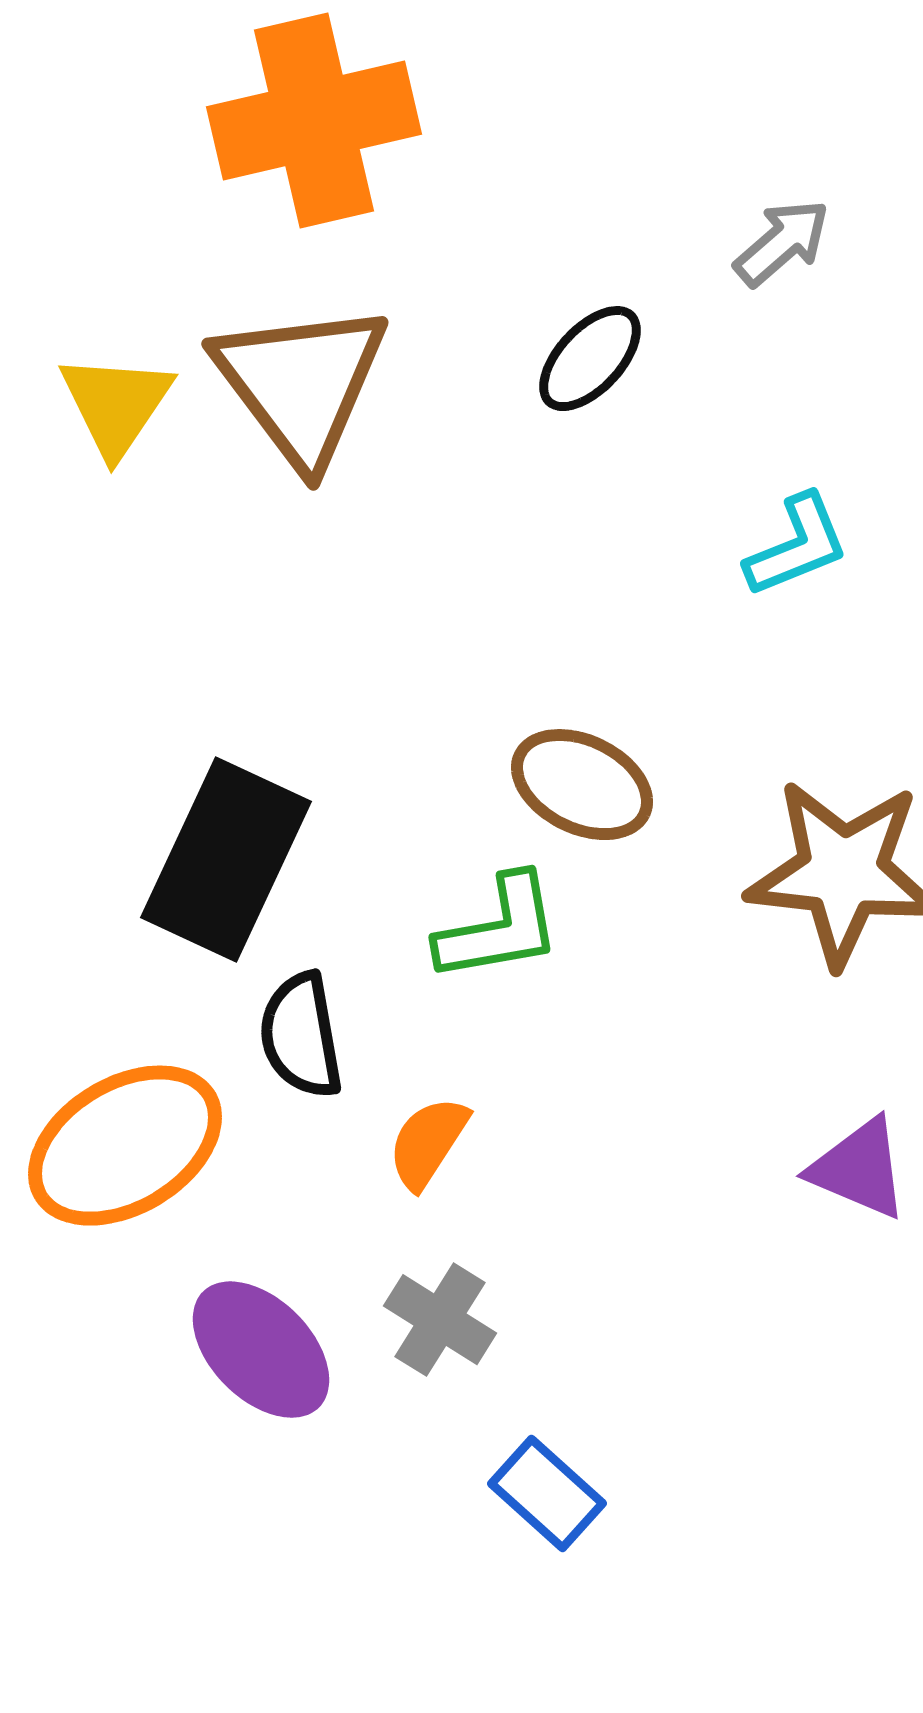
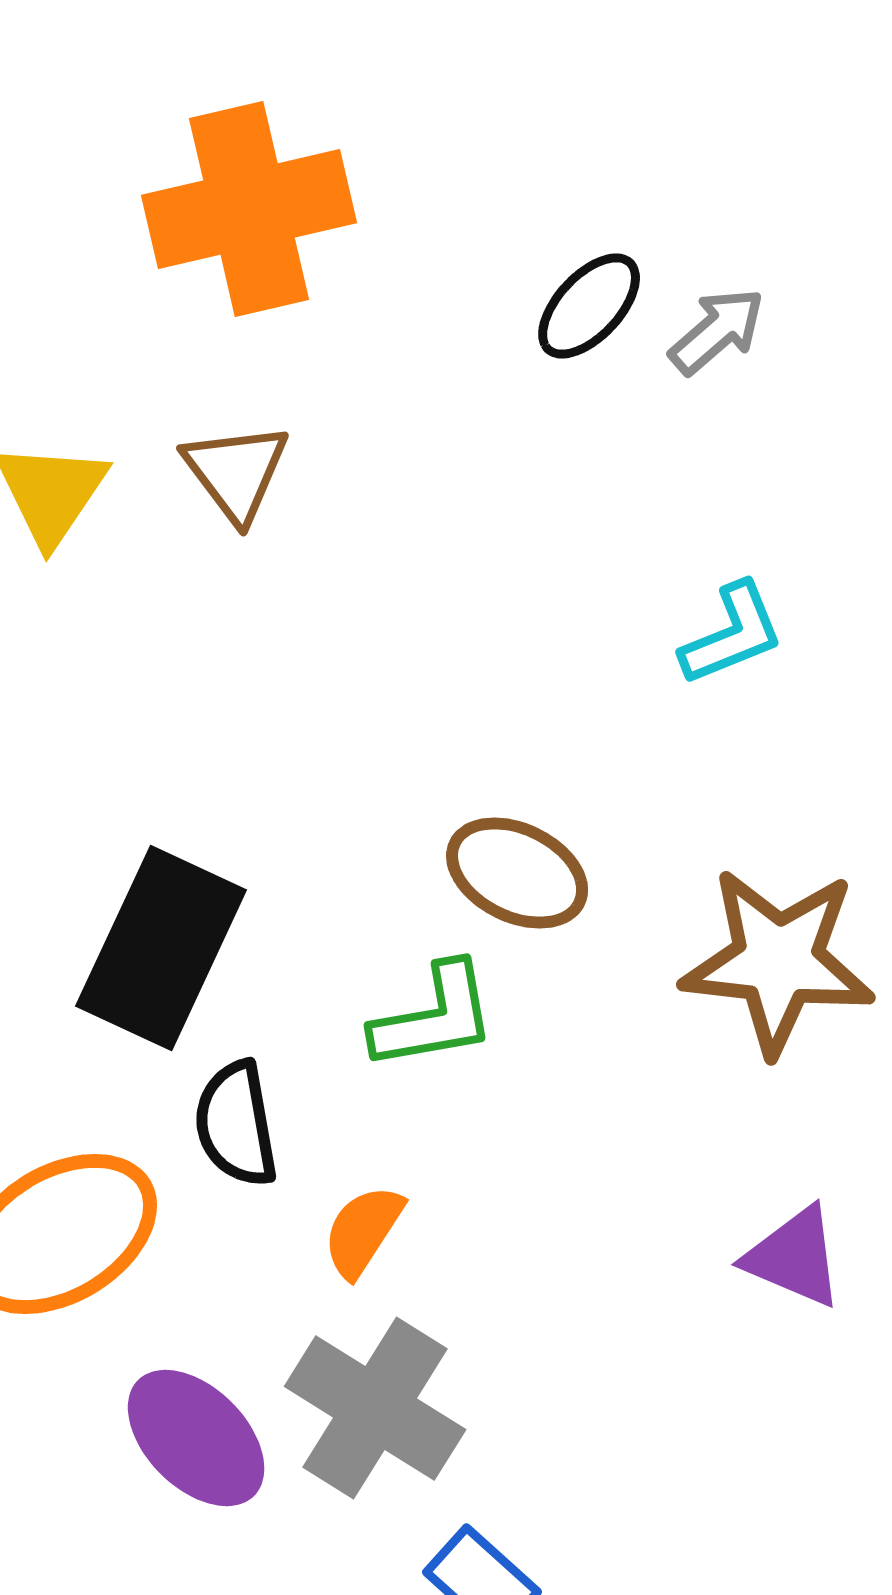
black ellipse: (590, 359) -> (589, 306), moved
brown triangle: (301, 384) -> (236, 472), size x0.6
gray cross: (440, 1320) -> (375, 1408), size x1.6

